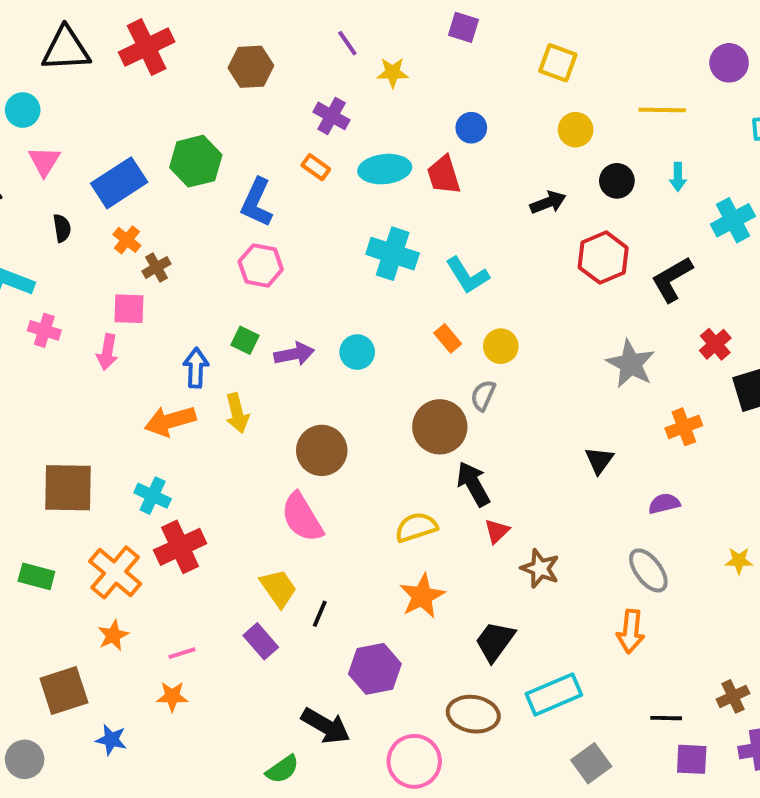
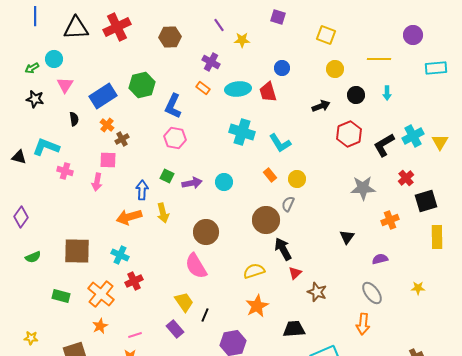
cyan cross: (733, 220) -> (413, 136), moved
gray star: (631, 364) -> (363, 188), turned -30
red cross: (180, 547) -> (134, 281), size x0.7
black trapezoid: (495, 641) -> (294, 329), turned 50

